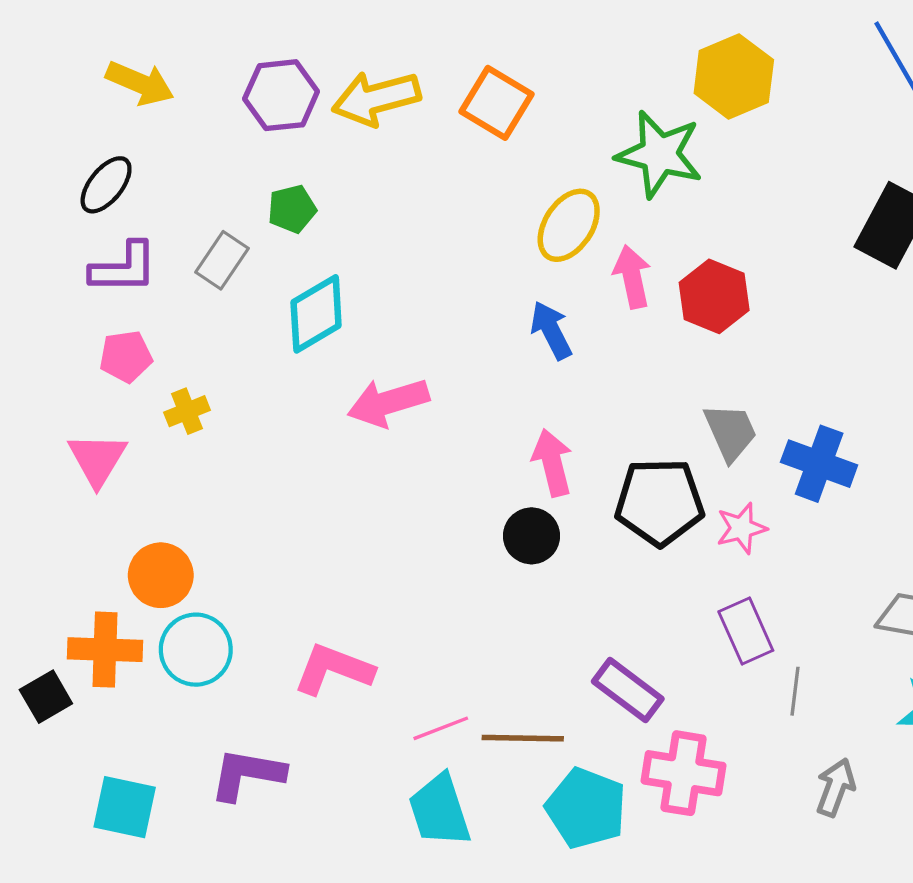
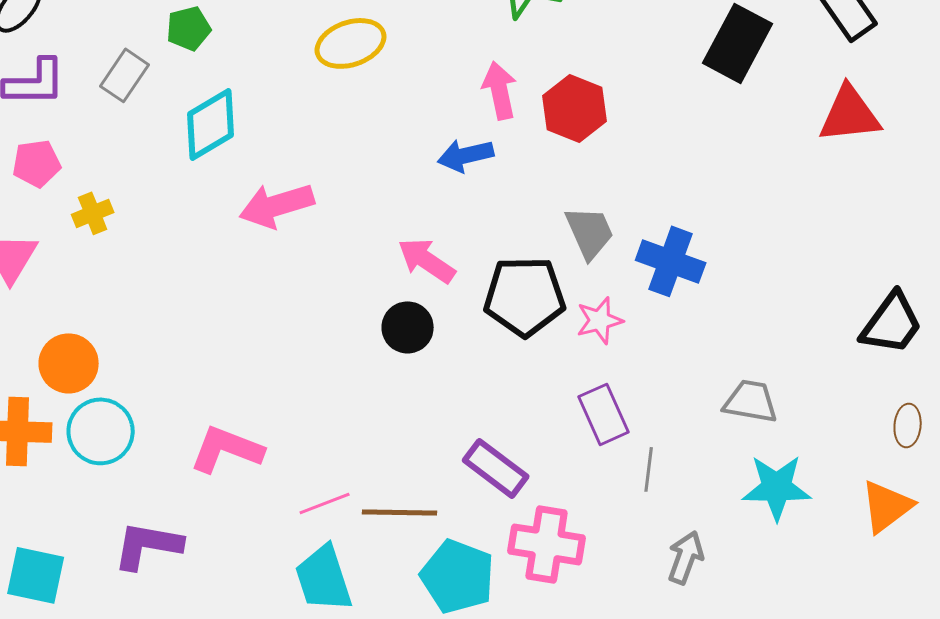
yellow ellipse: (569, 225) -> (351, 43), moved, turned 38
blue arrow: (551, 330) -> (466, 155), moved, turned -76
pink arrow: (552, 463) -> (427, 260), turned -42

